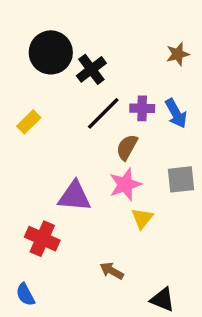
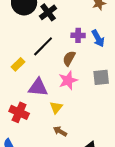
black line: (103, 113) -> (43, 46), moved
yellow rectangle: (29, 122) -> (18, 64), moved
yellow triangle: (142, 218) -> (56, 107), moved

